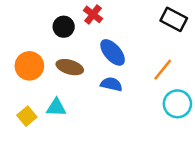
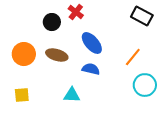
cyan triangle: (56, 107) -> (72, 95), moved
yellow square: (27, 116) -> (22, 95), turned 35

